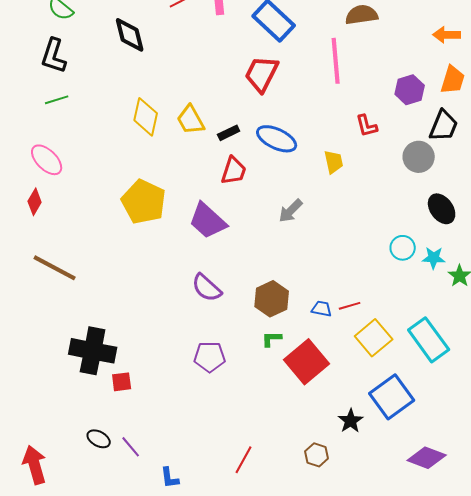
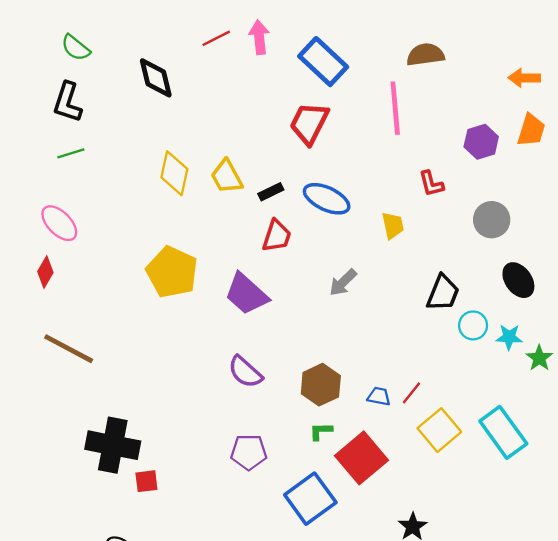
black trapezoid: (444, 126) -> (443, 293), moved
red line: (350, 306) -> (411, 393), turned -35
blue square: (392, 397) -> (310, 499), moved

